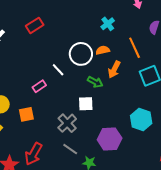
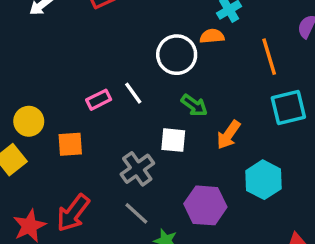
orange semicircle: (103, 50) -> (212, 36), moved
orange arrow: (114, 69) -> (228, 135), moved
white line: (58, 70) -> (133, 93), moved

